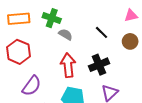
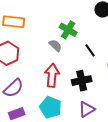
green cross: (52, 18) -> (68, 30), moved

